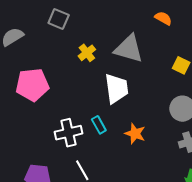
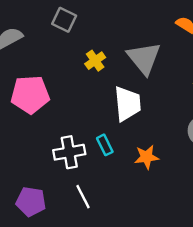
gray triangle: (129, 49) -> (144, 58), turned 32
orange star: (135, 134) -> (147, 157), turned -30

